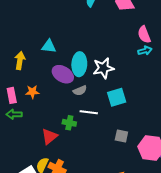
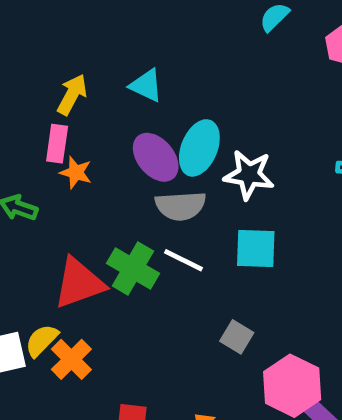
gray semicircle: (80, 91) -> (181, 206), size x1.5
pink rectangle: (12, 95) -> (57, 144), moved
green cross: (69, 123) -> (133, 268), size x1.5
red triangle: (49, 136) -> (79, 283), size x1.4

